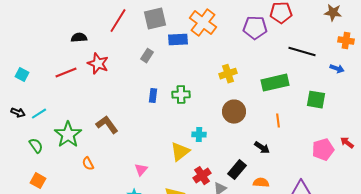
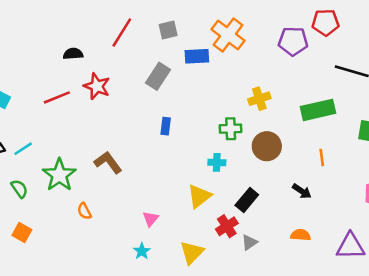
gray square: (155, 19) -> (168, 30), size x0.7
gray rectangle: (147, 56) -> (158, 76), size x1.5
green cross: (181, 95) -> (231, 129), moved
cyan cross: (199, 135) -> (217, 162), moved
black rectangle: (237, 170) -> (247, 200), moved

